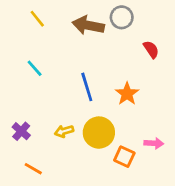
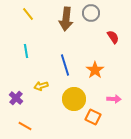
brown arrow: (88, 25) -> (66, 19), turned -95
cyan line: (35, 68) -> (26, 51), turned 32
yellow arrow: (64, 131) -> (41, 86), moved
pink arrow: (154, 143) -> (114, 99), moved

